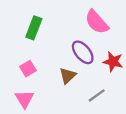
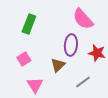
purple ellipse: (83, 52) -> (71, 45), turned 45
pink triangle: (24, 99) -> (35, 85), moved

